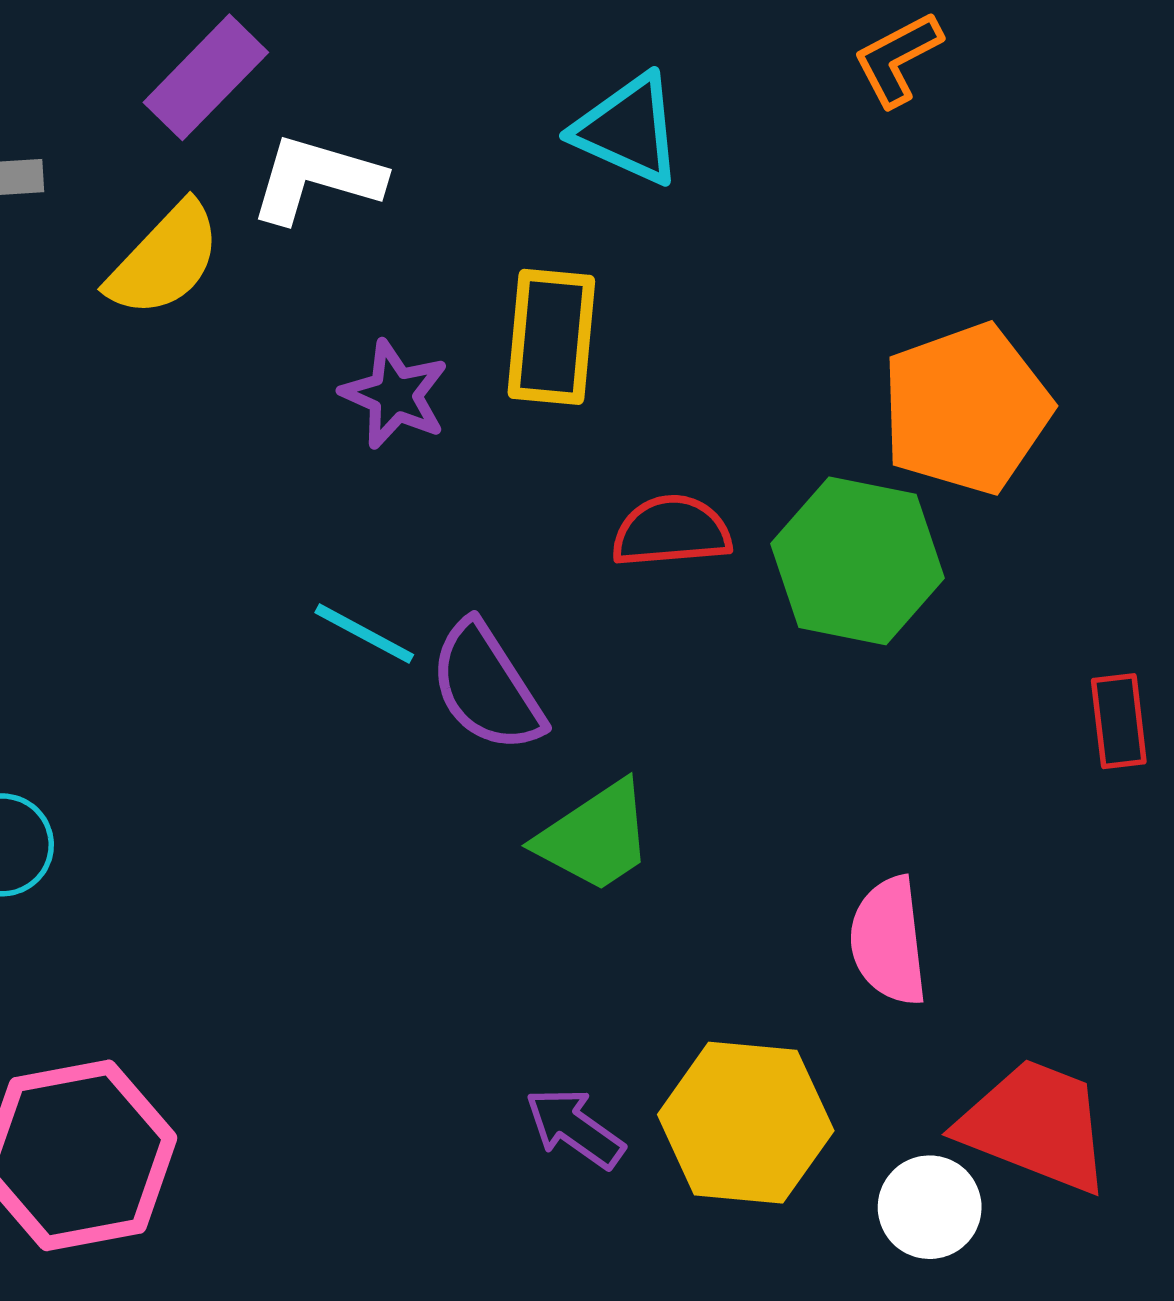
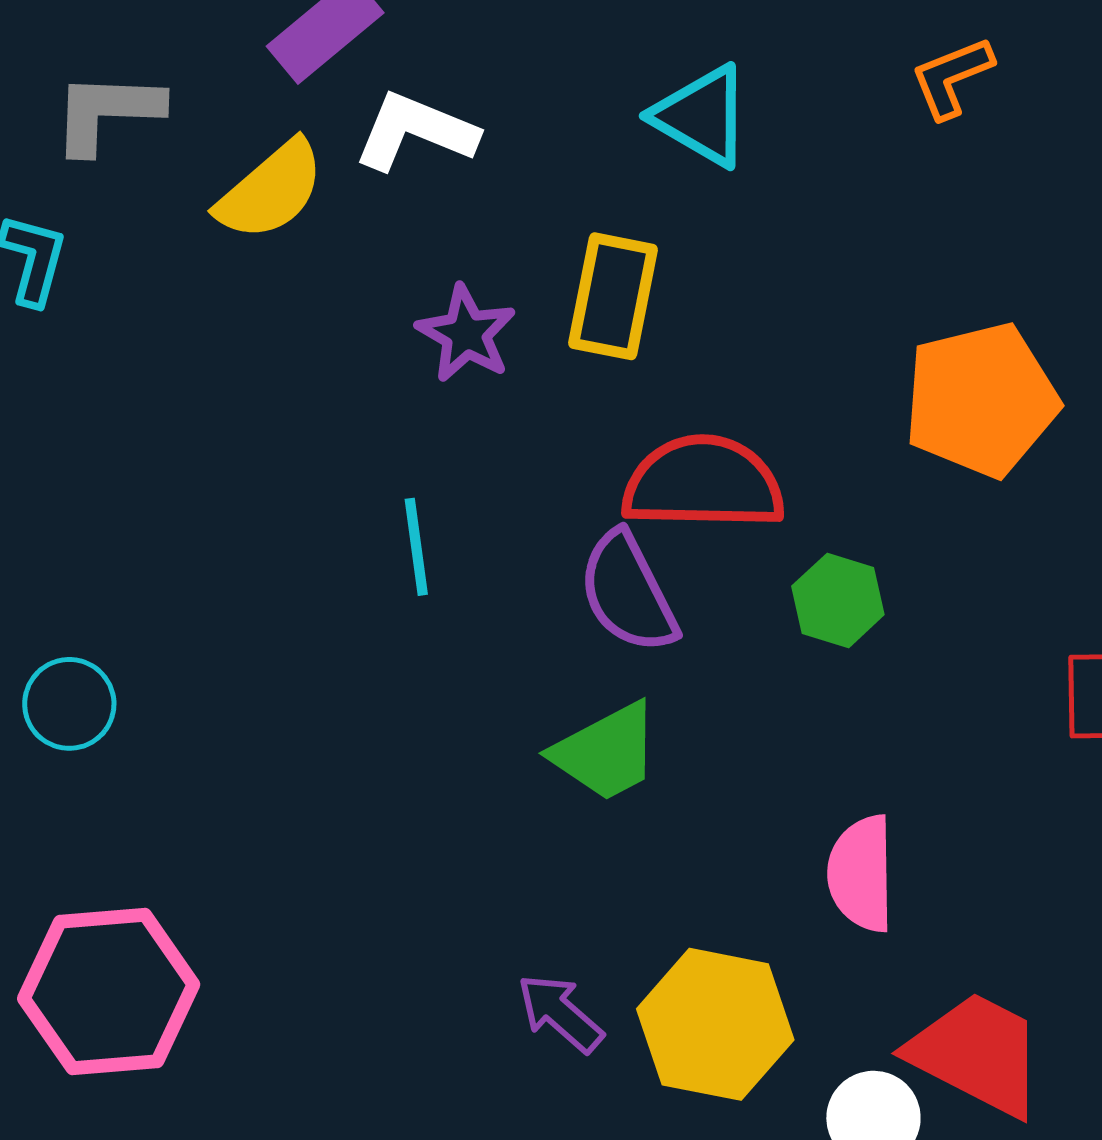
red semicircle: (671, 531) -> (703, 483), size x1.5
green hexagon: (858, 561) -> (838, 600), moved, size x0.6
cyan line: (364, 634) -> (416, 547), turned 48
purple semicircle: (487, 687) -> (628, 592), moved

